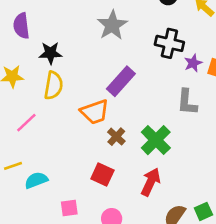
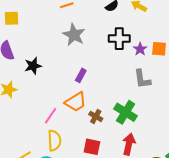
purple rectangle: (121, 81) -> (81, 75), moved, size x0.6
yellow semicircle: (53, 85) -> (54, 140), moved
pink line: (26, 123) -> (51, 116), moved

